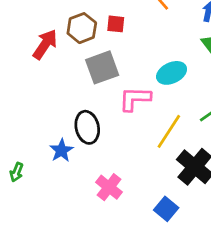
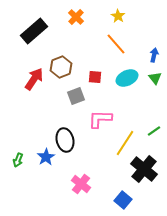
red square: (116, 24) -> (95, 77), moved
gray square: (102, 67) -> (76, 96), size x0.7
cyan ellipse: (172, 73) -> (127, 78), moved
green arrow: (17, 172) -> (18, 160), moved

